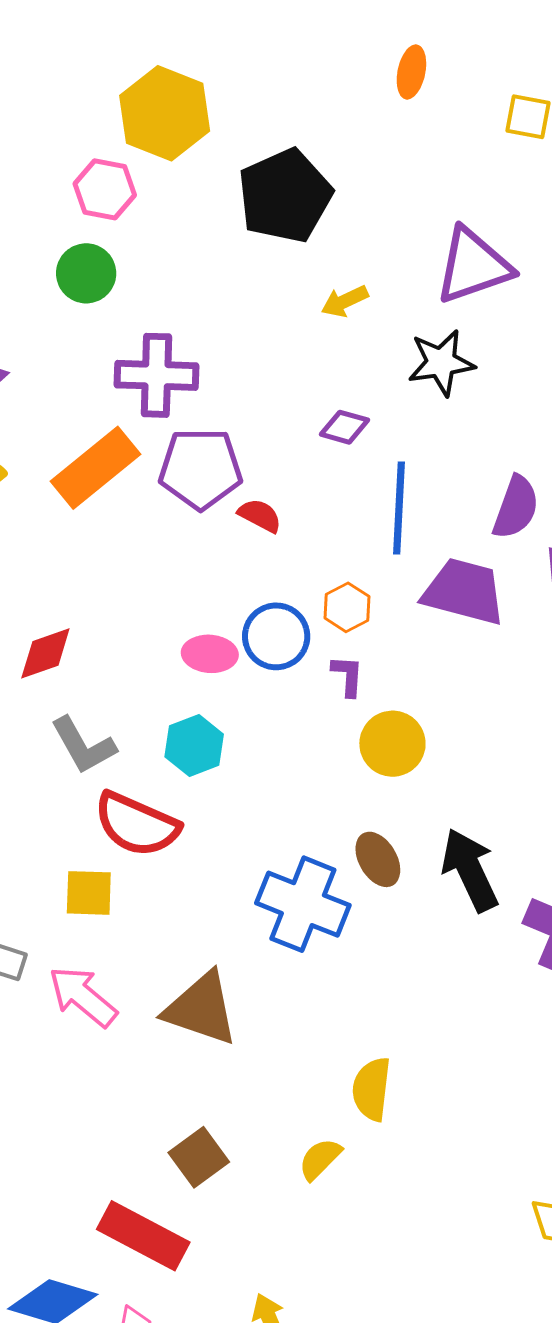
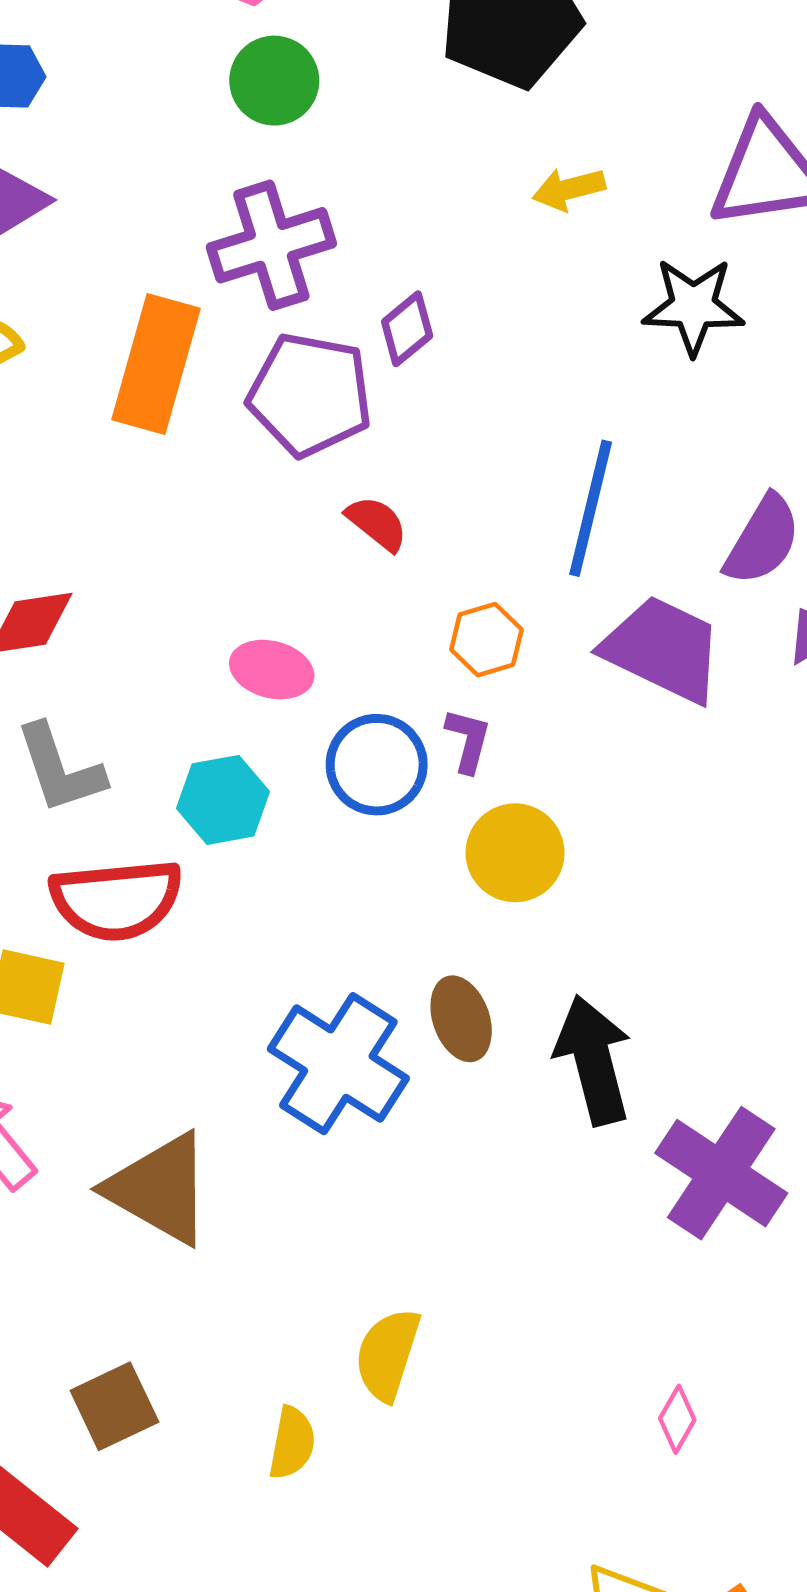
green circle: (86, 273) -> (274, 81), moved
purple cross: (156, 375) -> (271, 245), turned -30
purple diamond: (344, 427) -> (407, 329), moved, turned -66
orange rectangle: (96, 468) -> (156, 364), turned -46
red semicircle: (260, 515) -> (377, 523), moved
blue circle: (276, 636) -> (377, 765), moved
red semicircle: (137, 824) -> (116, 900), turned -40
yellow semicircle: (320, 1159) -> (292, 1443), turned 135

